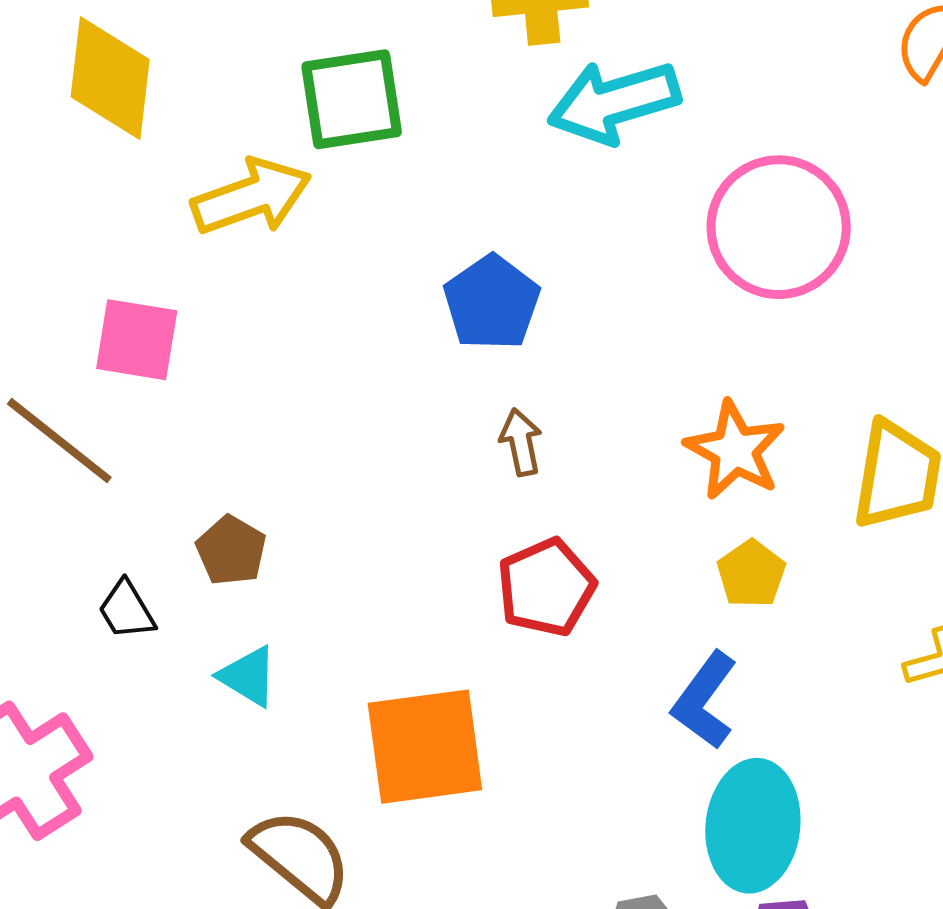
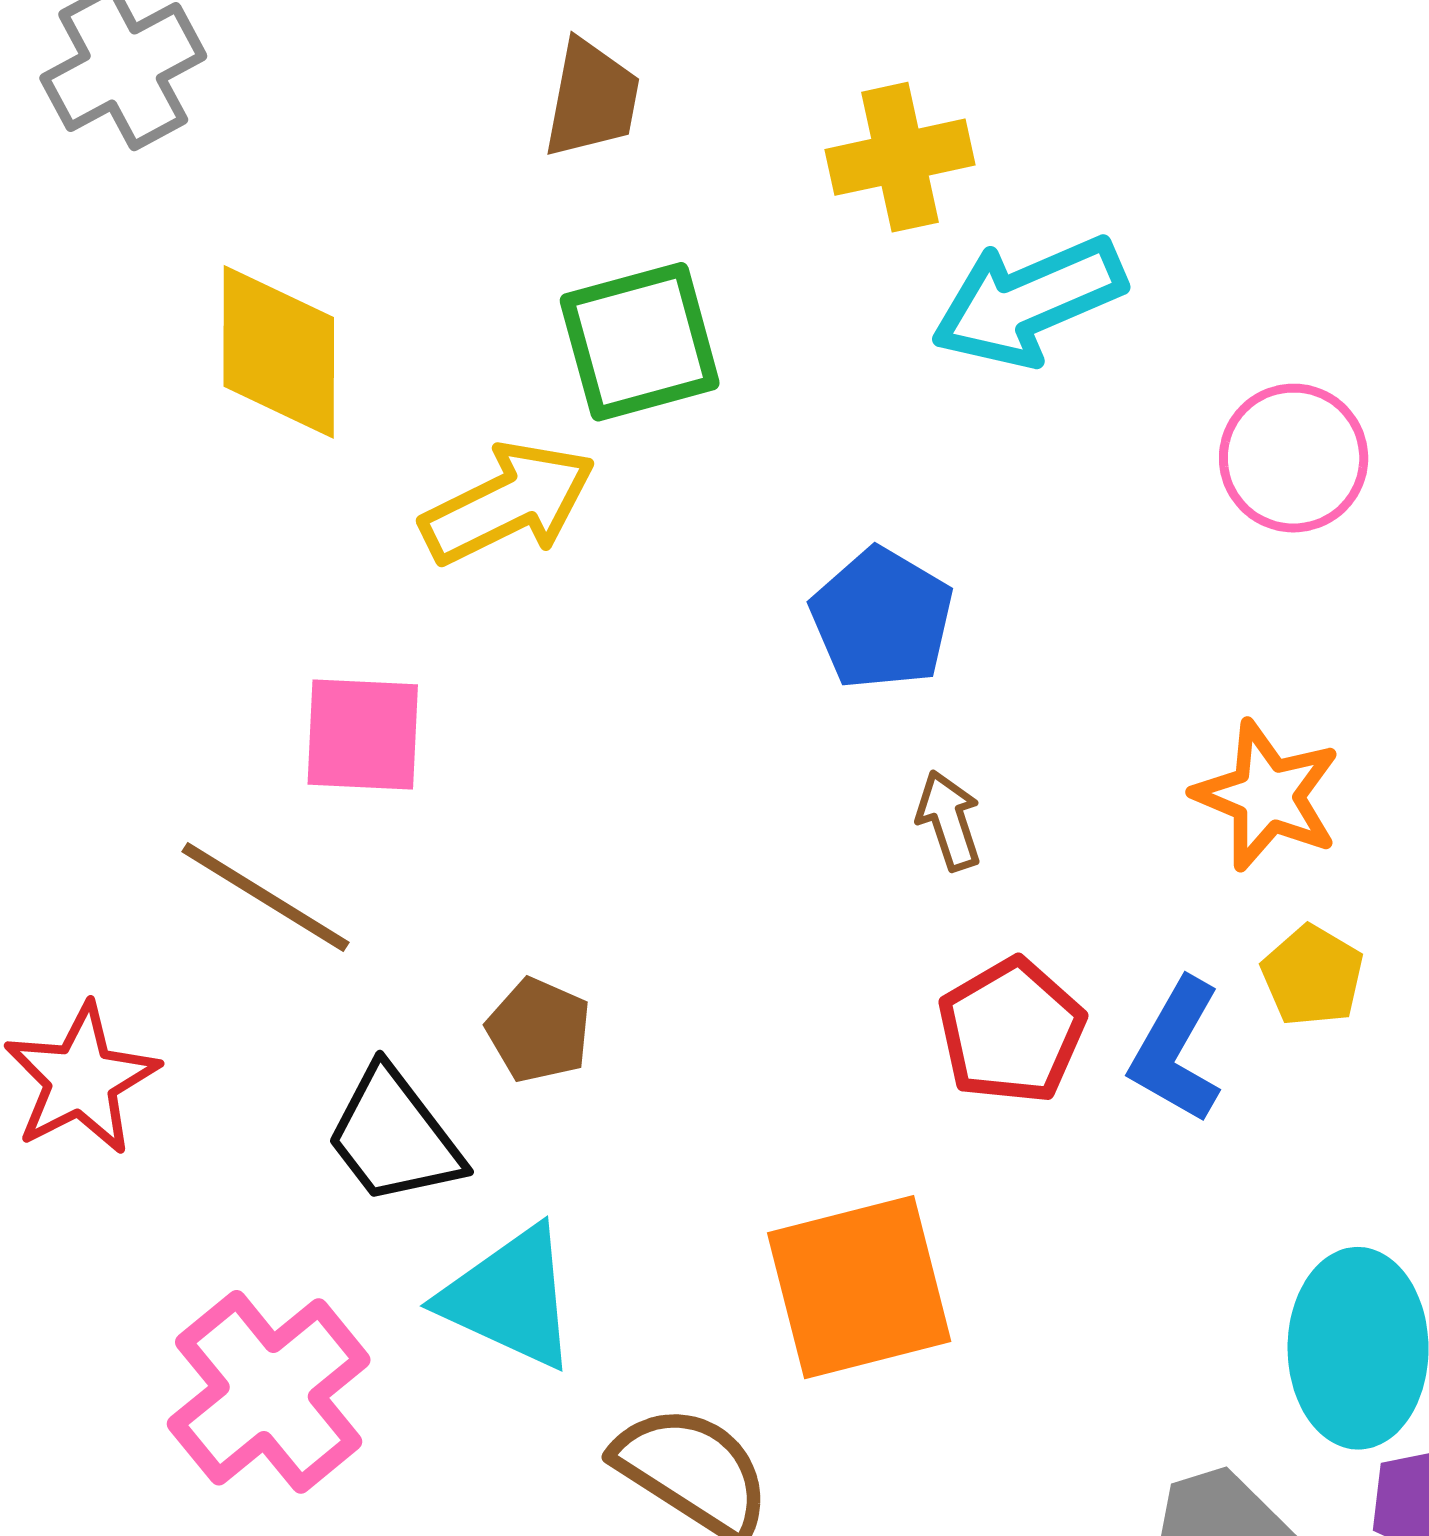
pink circle: (779, 227) -> (1294, 458), size x0.7
black trapezoid: (127, 610) -> (394, 1136), size x1.6
cyan triangle: (248, 676) -> (510, 1298), moved, size x1.6
blue L-shape: (705, 700) -> (1176, 1051), moved

